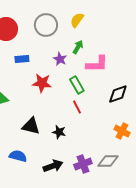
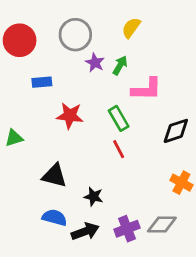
yellow semicircle: (77, 20) -> (131, 28), moved
purple star: (60, 59) -> (95, 63), moved
black star: (59, 132) -> (94, 197), moved
blue semicircle: (18, 156) -> (54, 218), moved

